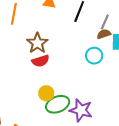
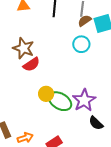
green ellipse: (58, 104) -> (60, 101), turned 70
purple star: (81, 110) -> (84, 100), turned -30

